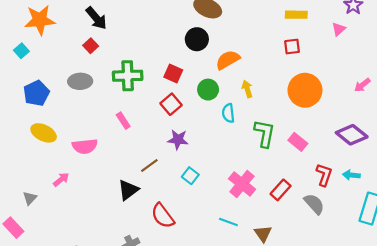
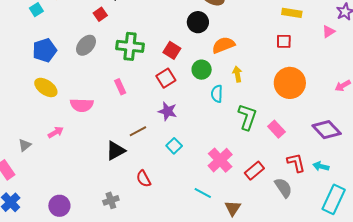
gray ellipse: (80, 81) -> (86, 45), turned -55
red L-shape: (324, 175) -> (296, 163), turned -40
red semicircle: (163, 216) -> (144, 179), size x0.7

